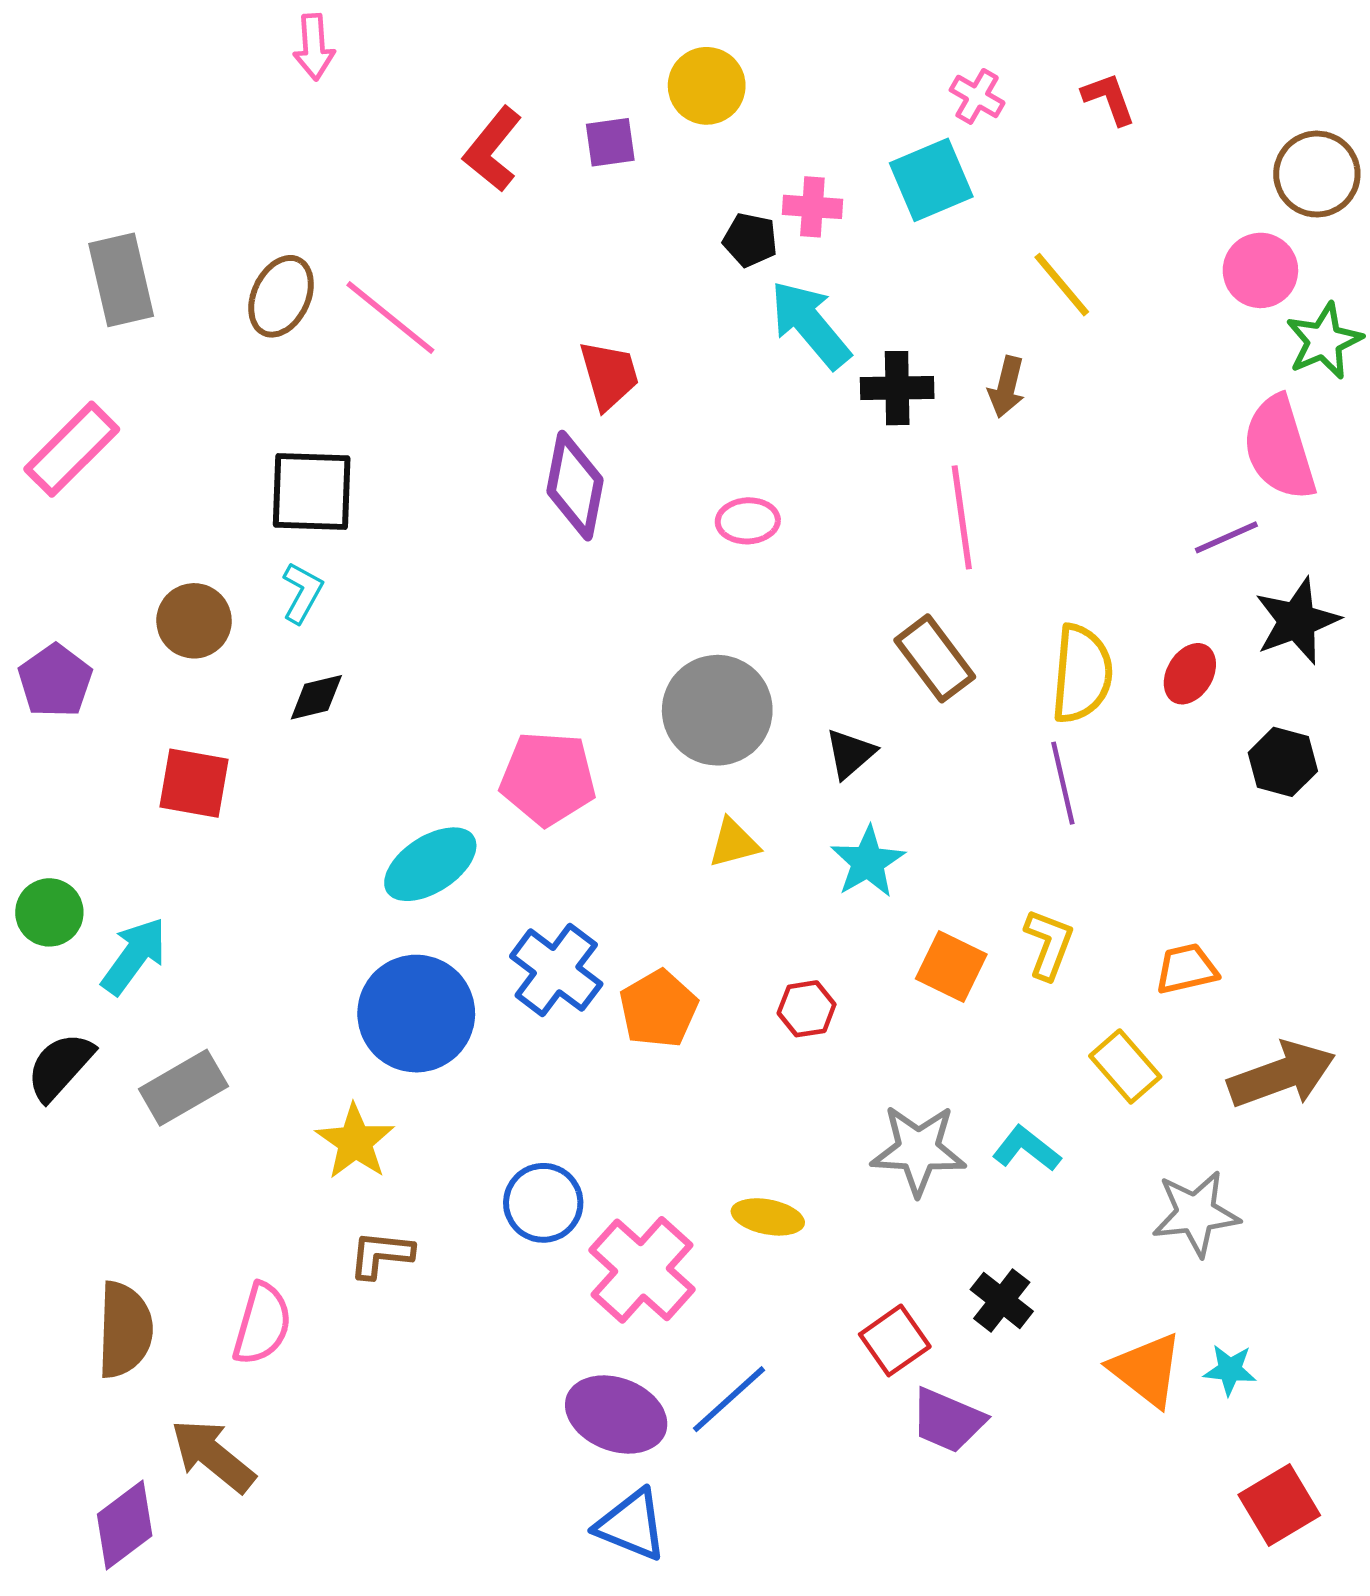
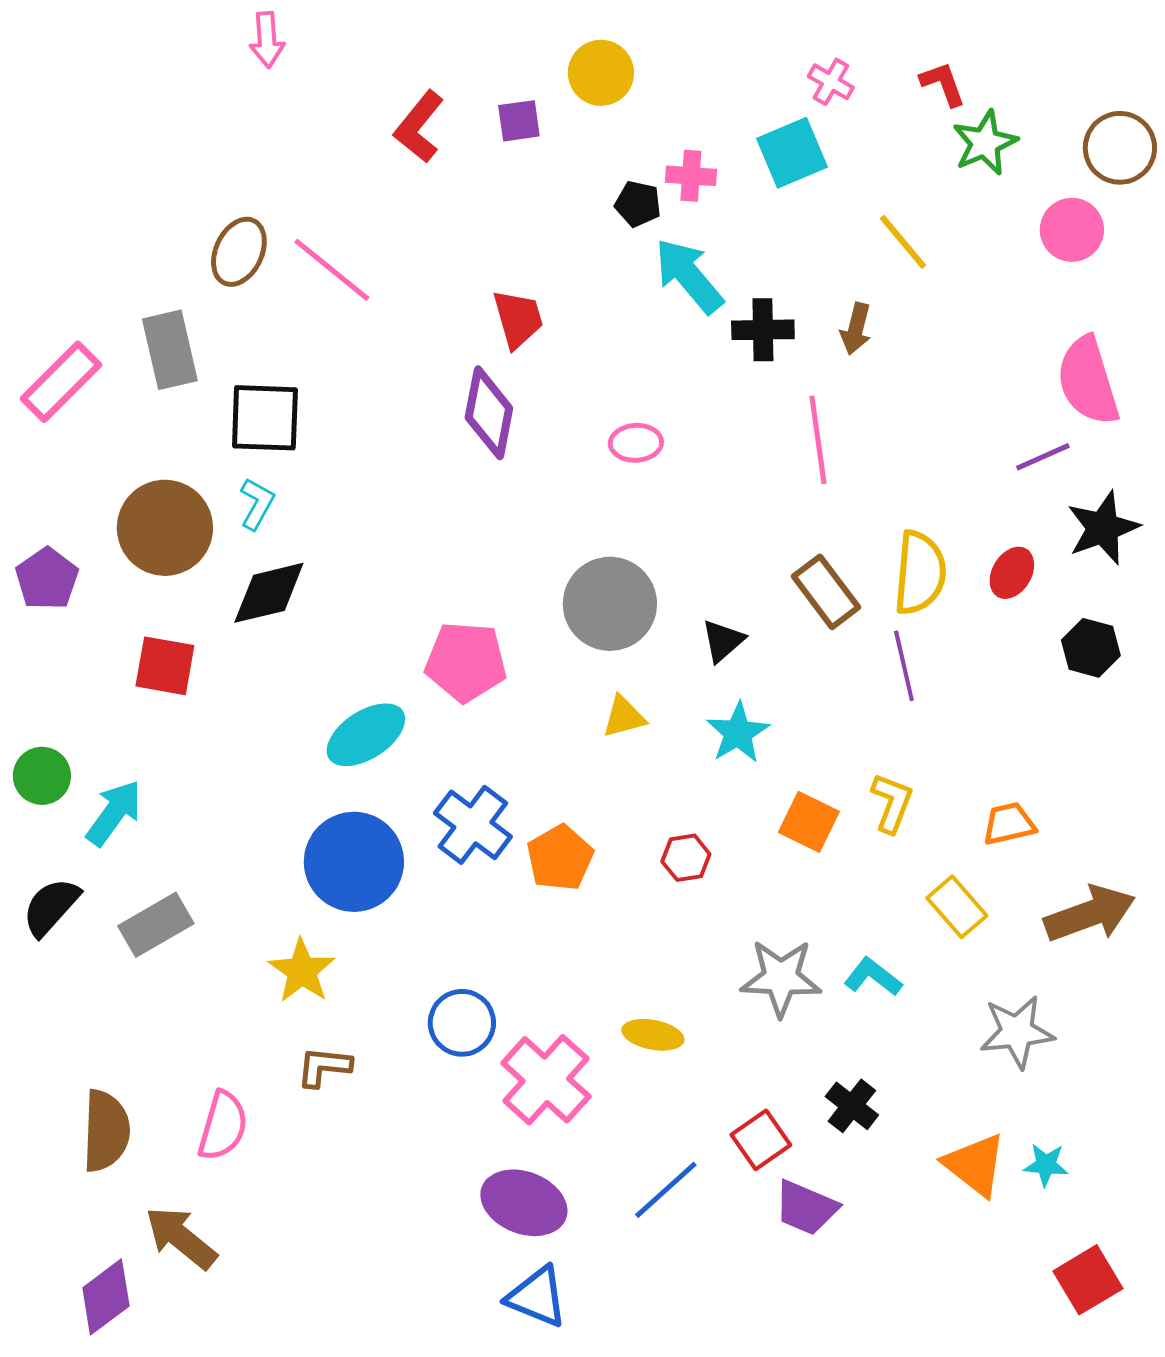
gray rectangle: (121, 280) -> (170, 350), moved
green star: (1324, 341) -> (985, 143), moved
brown circle: (194, 621) -> (165, 528), size x1.5
brown rectangle: (935, 658) -> (826, 592), moved
black diamond: (316, 697) -> (269, 593), size x1.6
blue line: (729, 1399) -> (666, 1190), moved

